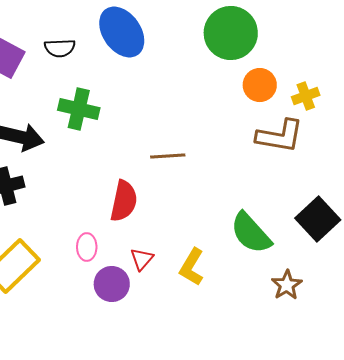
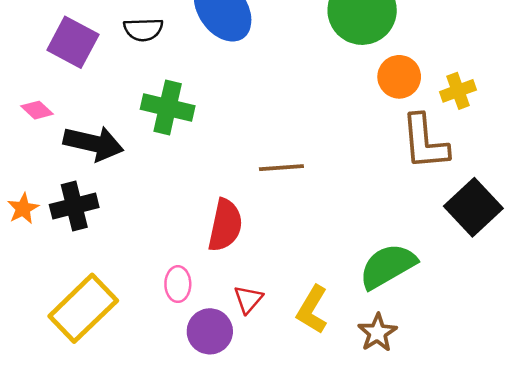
brown L-shape: (280, 136) -> (425, 142), turned 75
black square: (318, 219) -> (473, 207), moved
green semicircle: (251, 233) -> (388, 266), turned 102
brown star: (287, 285) -> (377, 333), moved

